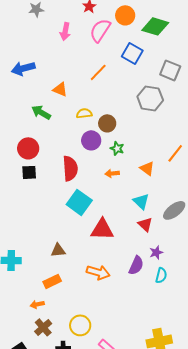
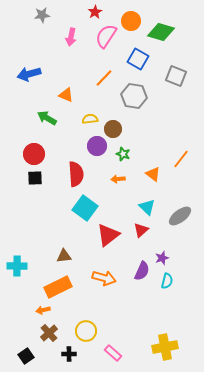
gray hexagon: (150, 98) -> (134, 96), moved
red triangle: (145, 224) -> (141, 230), moved, turned 35
red triangle: (102, 229) -> (108, 235), turned -40
orange rectangle: (52, 281) -> (58, 287), size x1.5

